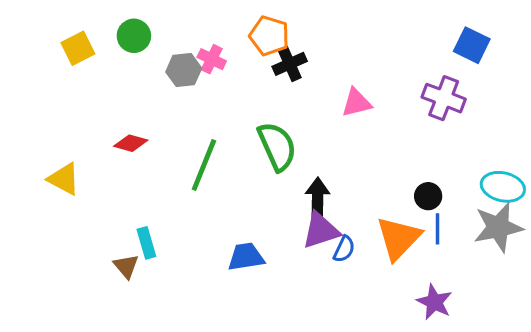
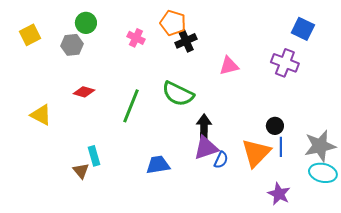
yellow square: (78, 48) -> (30, 35), moved
gray hexagon: (184, 70) -> (72, 45), moved
green semicircle: (277, 146) -> (178, 94), turned 140
cyan ellipse: (503, 187) -> (323, 173), moved

